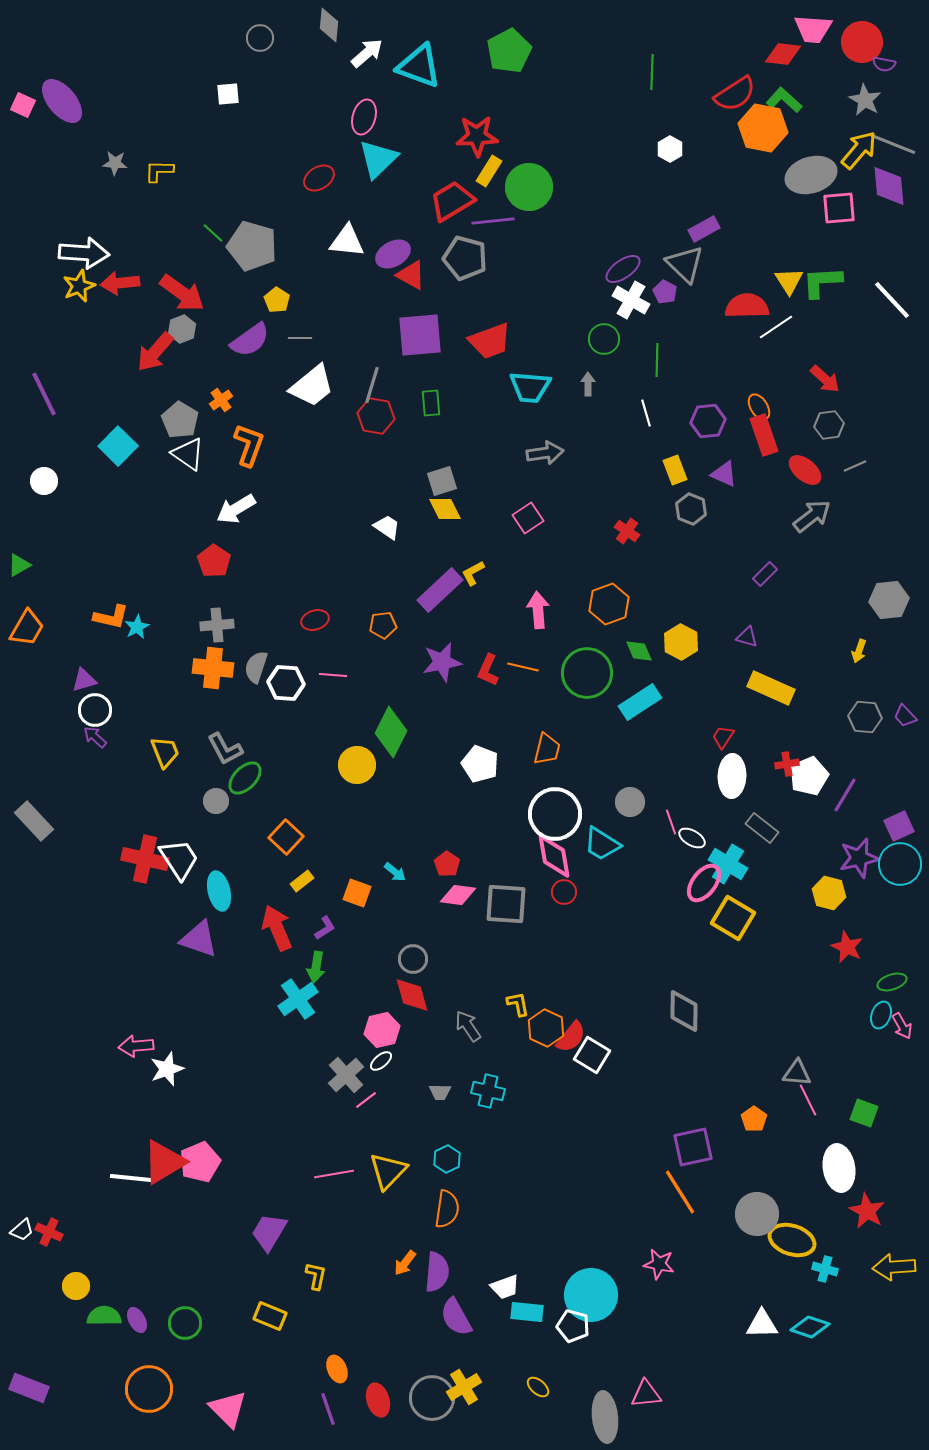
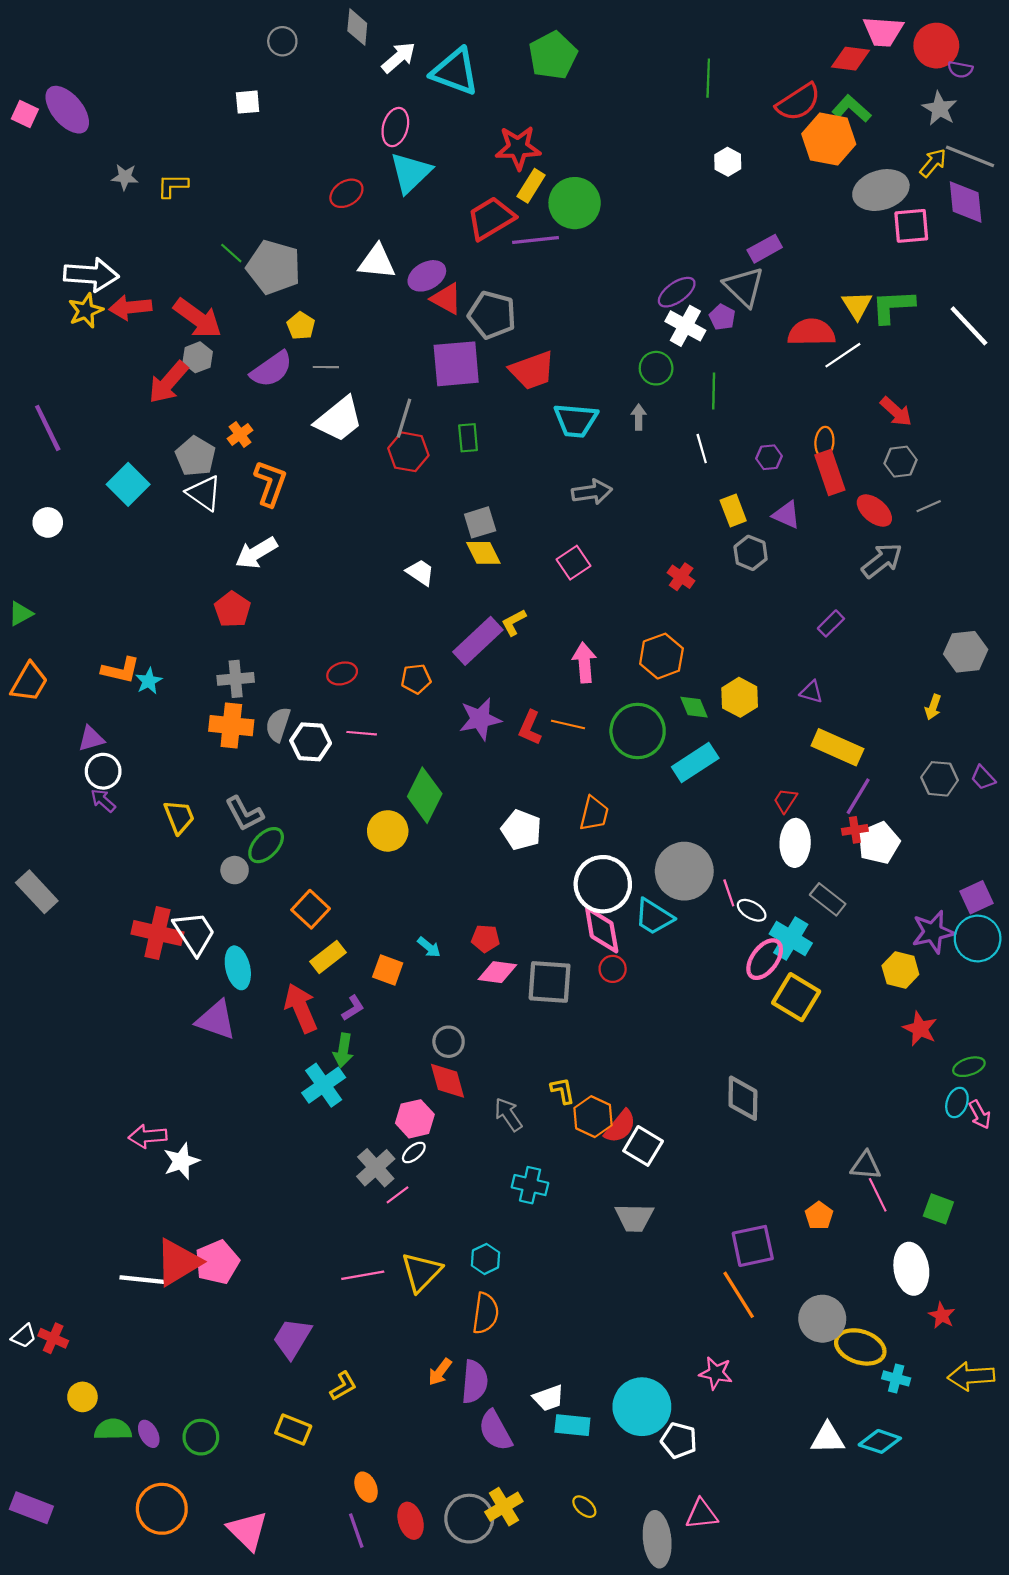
yellow arrow: (859, 150) -> (933, 163), size x0.7
gray pentagon: (465, 258) -> (492, 315), moved
orange ellipse: (759, 407) -> (824, 442), turned 36
purple hexagon: (708, 421) -> (769, 457), size x0.7
purple line: (845, 795) -> (858, 796), moved
gray circle: (630, 802) -> (684, 871), size x1.8
red pentagon: (447, 864) -> (485, 938), turned -30
yellow rectangle: (302, 881) -> (328, 957), size x1.4
gray trapezoid: (440, 1092) -> (634, 1218), moved, size x1.6
red star: (867, 1211) -> (942, 1315), size x0.7
yellow L-shape: (316, 1276) -> (343, 1386), turned 48
white pentagon: (573, 1326) -> (679, 1440), moved

